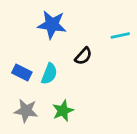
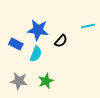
blue star: (52, 25) -> (38, 30), moved
blue rectangle: (22, 72) -> (16, 44), moved

